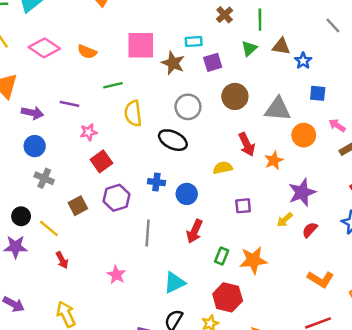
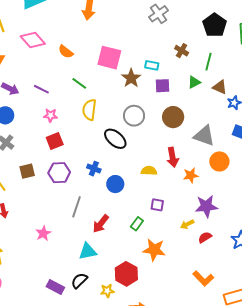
brown cross: (225, 15) -> (182, 51), turned -32
green line: (113, 85) -> (79, 83), turned 35
red arrow: (195, 231) -> (101, 224), moved
green rectangle: (222, 256) -> (137, 224), moved

